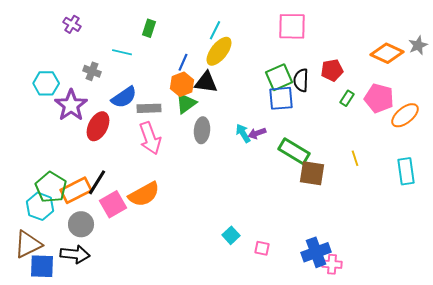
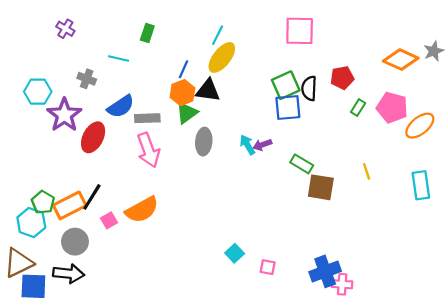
green rectangle: (294, 151) -> (302, 164), size x0.7
green pentagon: (51, 187) -> (43, 202), size x0.7
pink square: (113, 204) -> (109, 220), size x0.6

